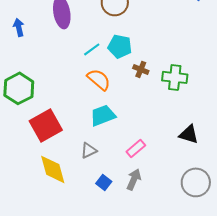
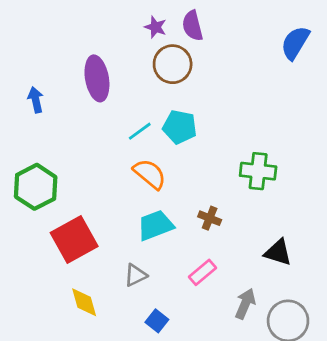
brown cross: (141, 69) -> (210, 218), moved
yellow diamond: (53, 169) -> (84, 302), size x0.7
gray arrow: (134, 179) -> (245, 304), moved

